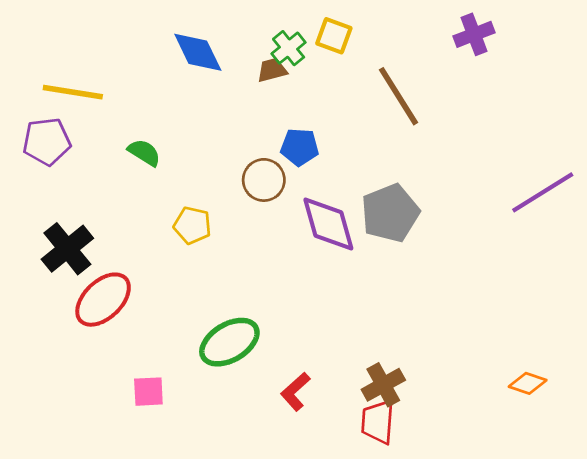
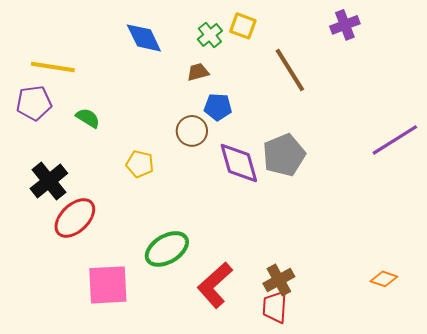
brown trapezoid: (272, 70) -> (198, 72), moved
green semicircle: (144, 153) -> (88, 118), moved
pink square: (148, 392) -> (108, 285), size x1.8
red L-shape: (295, 392) -> (215, 285), size x1.6

